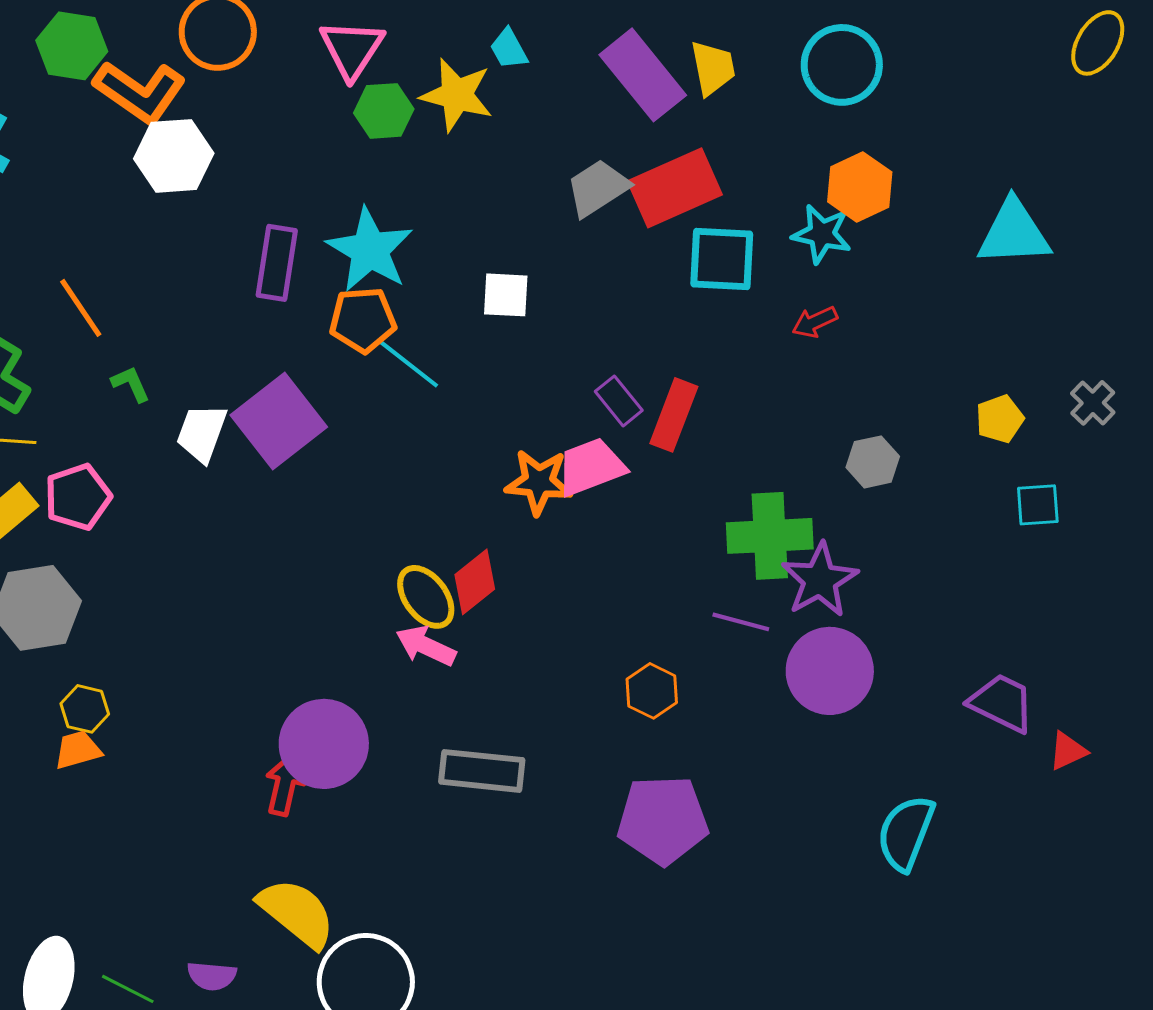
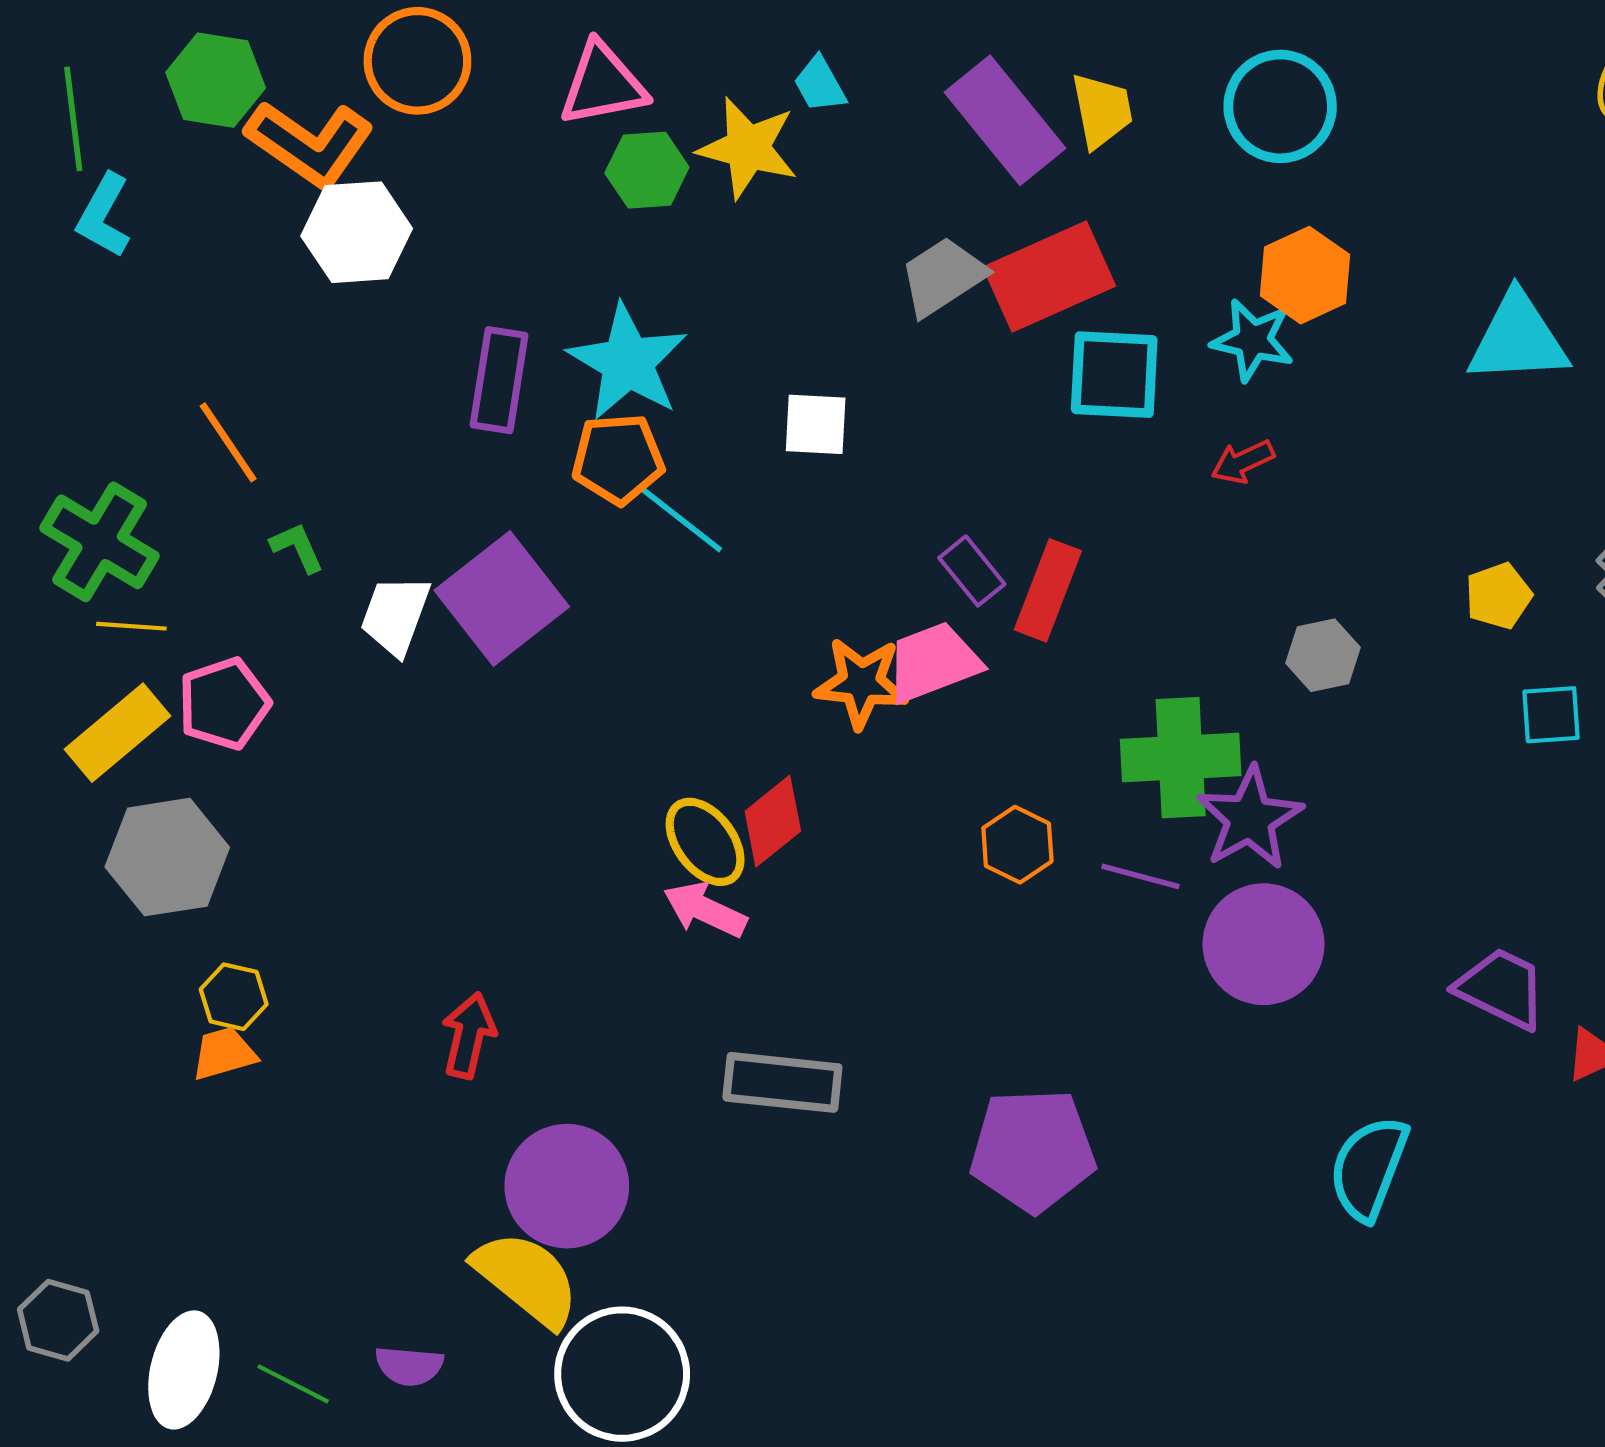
pink triangle: (352, 49) -> (603, 84), turned 46
orange hexagon: (652, 691) -> (1017, 845), moved
purple circle: (324, 744) -> (567, 1186), moved
red arrow: (285, 785) -> (469, 1035), moved

